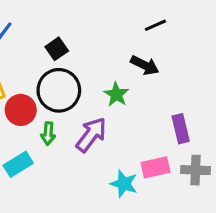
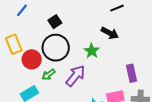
green arrow: (48, 134) -> (48, 75), turned 48

